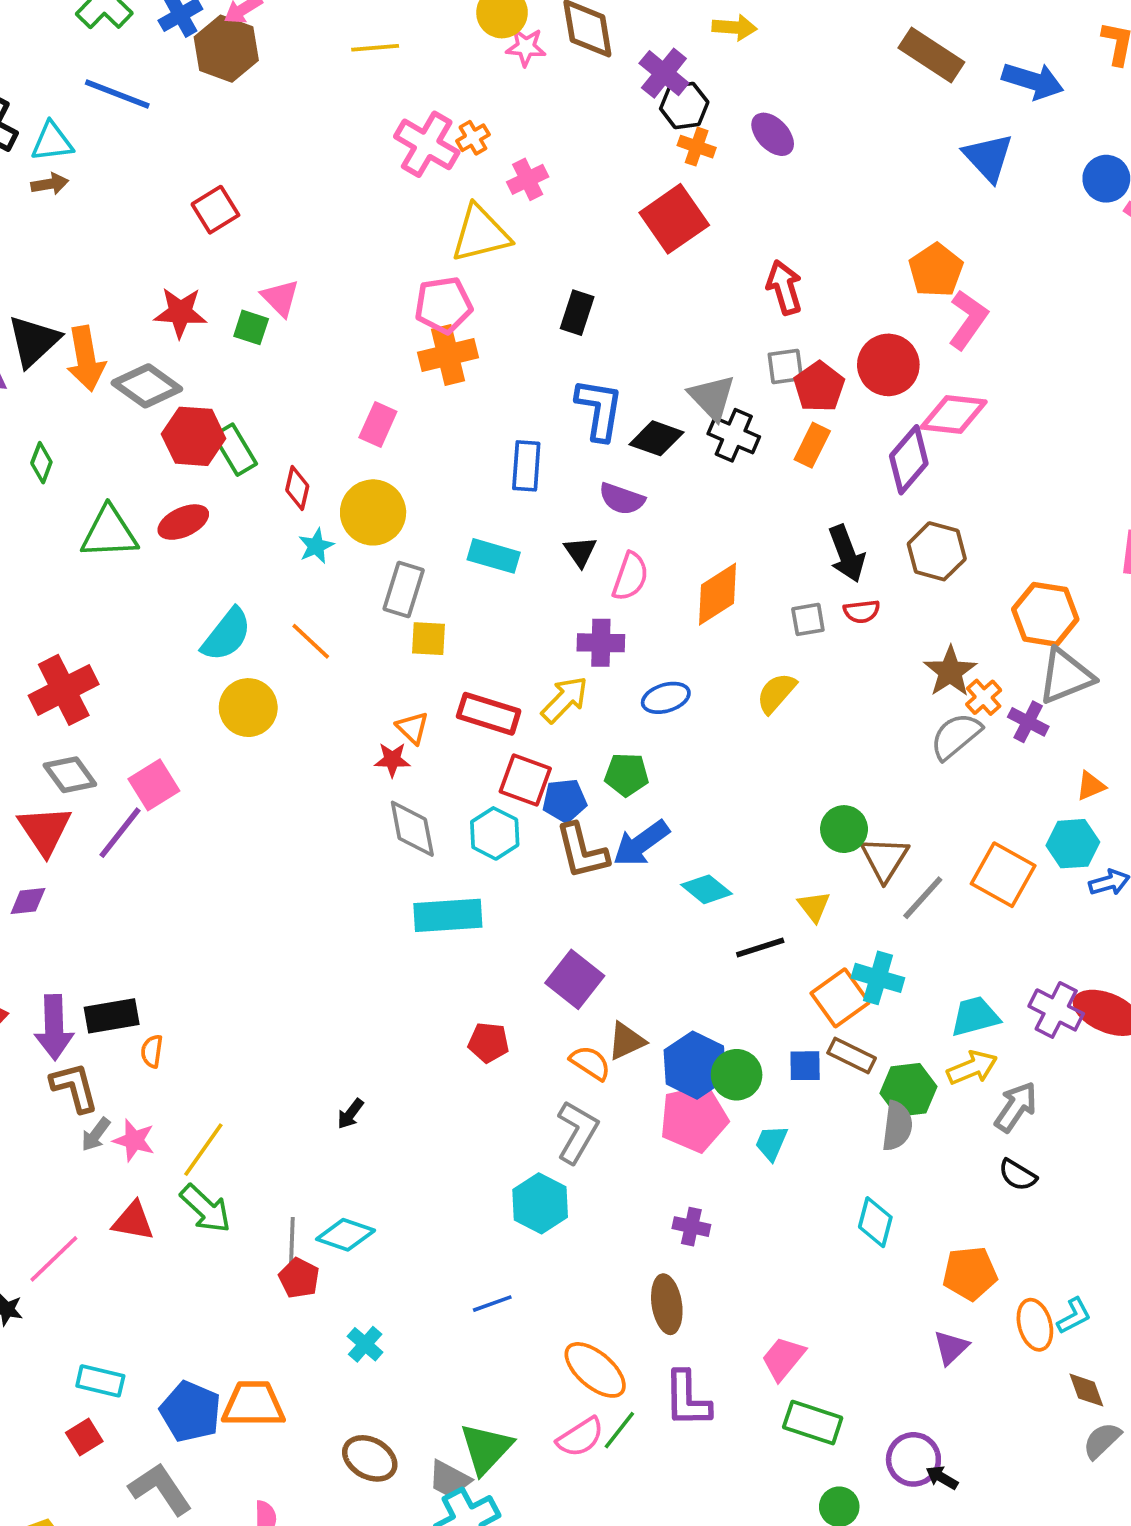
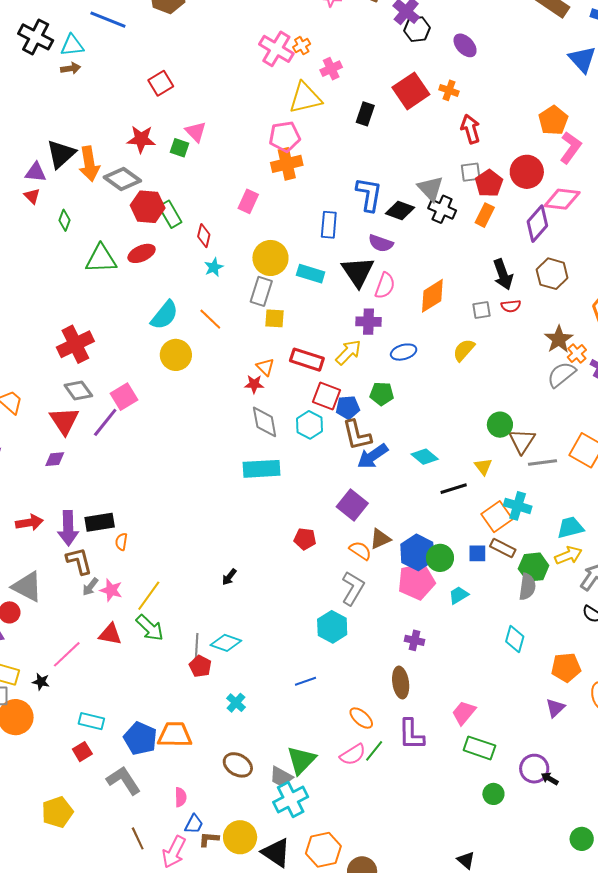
orange cross: (697, 147) -> (449, 90), moved
black rectangle: (577, 313) -> (365, 114), moved
yellow circle: (373, 512) -> (270, 258), moved
black triangle: (580, 552) -> (358, 272), size x1.8
blue arrow: (641, 843) -> (373, 456), moved
gray line: (923, 898) -> (543, 462), turned 40
cyan rectangle: (448, 915) -> (262, 469), moved
cyan trapezoid: (771, 1143) -> (459, 595), turned 35
orange ellipse: (595, 1370) -> (361, 718), size x0.7

